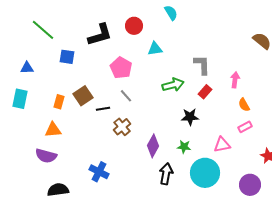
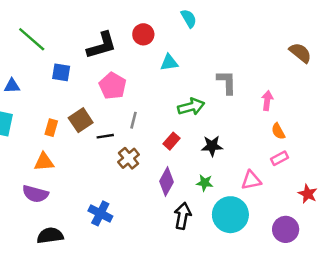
pink pentagon: (121, 68) -> (113, 86), moved
red rectangle: (205, 92) -> (172, 141), moved
gray line: (126, 96) -> (133, 120), turned 56

